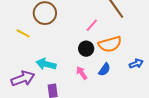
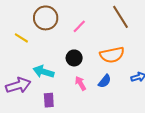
pink line: (92, 25) -> (79, 26), moved
black circle: (86, 49) -> (74, 58), moved

